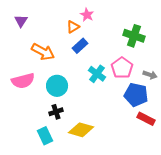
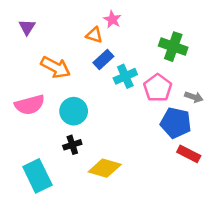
orange triangle: (73, 27) -> (94, 35), turned 48
cyan cross: (97, 74) -> (125, 76), moved, turned 30
cyan rectangle: (45, 136) -> (37, 176), moved, size x1.4

